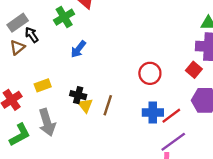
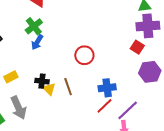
green cross: (64, 17) -> (34, 26), moved
red circle: (150, 73) -> (84, 55), moved
brown line: (108, 105) -> (68, 87), turned -30
red line: (171, 116) -> (104, 106), moved

